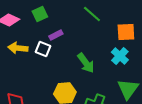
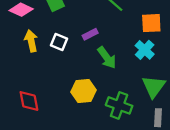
purple rectangle: (56, 35) -> (90, 34), moved
yellow arrow: (18, 48) -> (31, 41), turned 72

